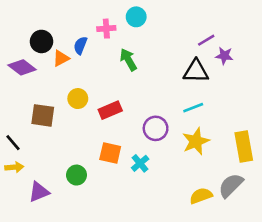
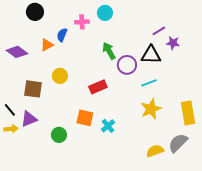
black circle: (41, 41) -> (35, 12), moved
green arrow: (128, 60) -> (109, 51), moved
red rectangle: (110, 110) -> (98, 87), moved
purple circle: (156, 128) -> (127, 65), moved
purple triangle: (39, 192) -> (29, 119), moved

